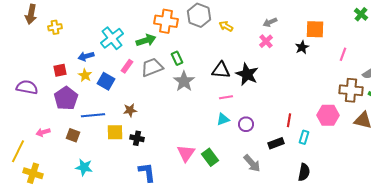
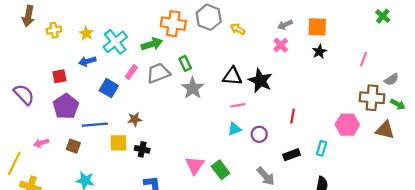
orange square: (315, 29) -> (317, 27), moved
yellow star: (85, 75) -> (86, 33), moved
purple semicircle: (27, 87) -> (24, 95), turned 35
red line: (289, 120) -> (293, 116), moved

